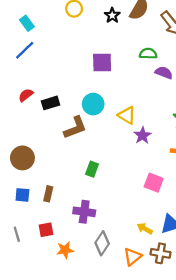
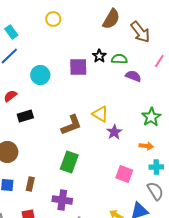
black star: (112, 15) -> (99, 56), moved
black rectangle: (50, 103) -> (25, 116), moved
cyan circle: (93, 104) -> (40, 75), moved
brown L-shape: (75, 128) -> (71, 125), moved
green rectangle: (92, 169) -> (69, 162), size x1.5

